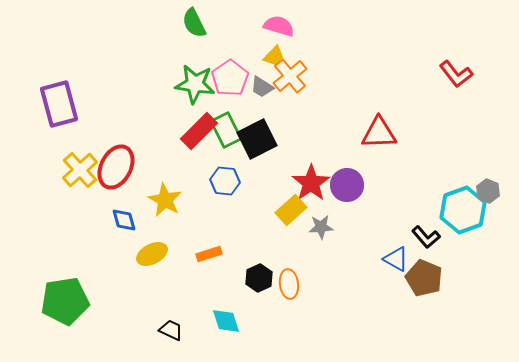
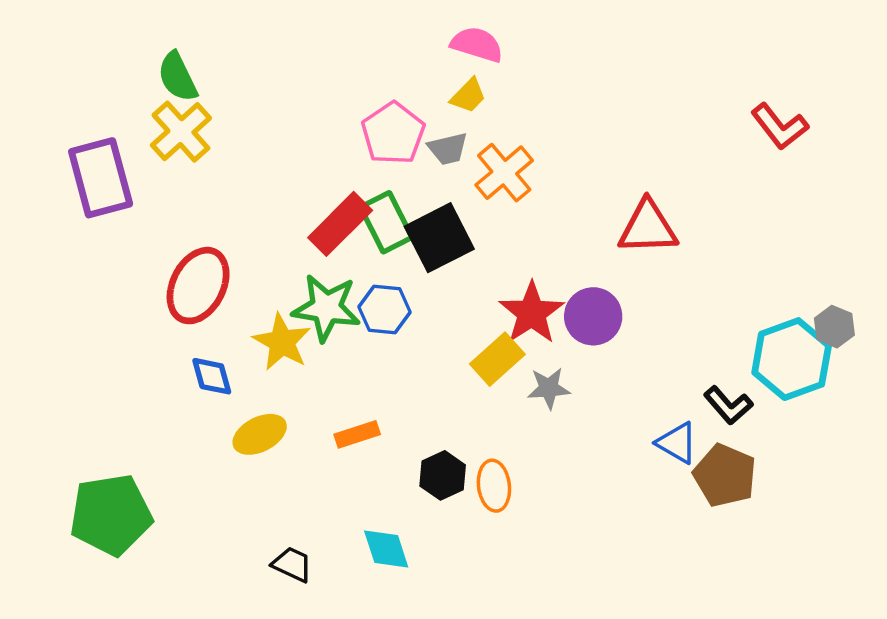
green semicircle: (194, 23) -> (178, 77), moved
orange cross: (290, 76) -> (504, 173), moved
green star: (195, 84) -> (326, 308), moved
gray trapezoid: (262, 87) -> (448, 149), turned -45
yellow cross: (80, 170) -> (181, 132), moved

